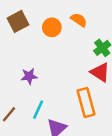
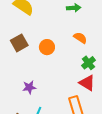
orange semicircle: (79, 20) -> (80, 38), moved

